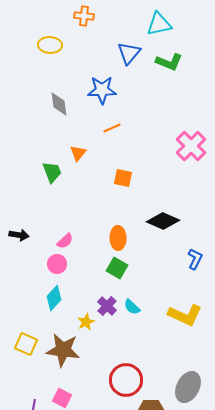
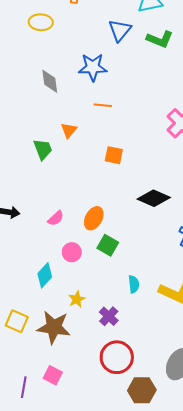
orange line: (112, 128) -> (103, 105), turned 30
orange ellipse: (118, 238) -> (94, 218), moved, turned 30
pink circle: (57, 264) -> (72, 252), moved
purple cross: (107, 306) -> (109, 316), moved
cyan semicircle: (132, 307) -> (134, 284), moved, turned -138

